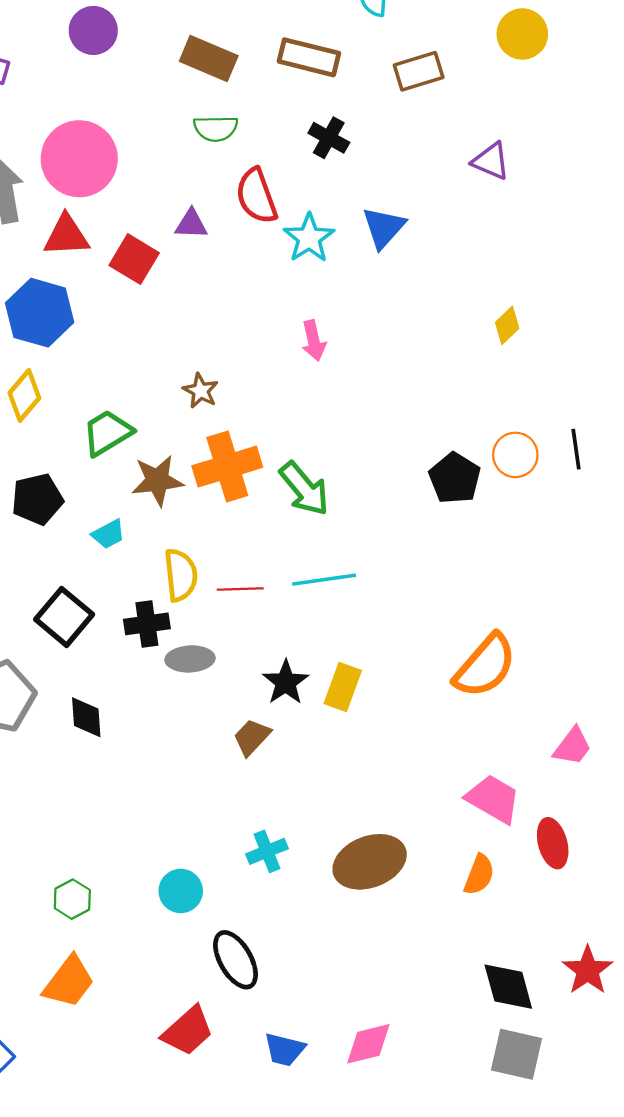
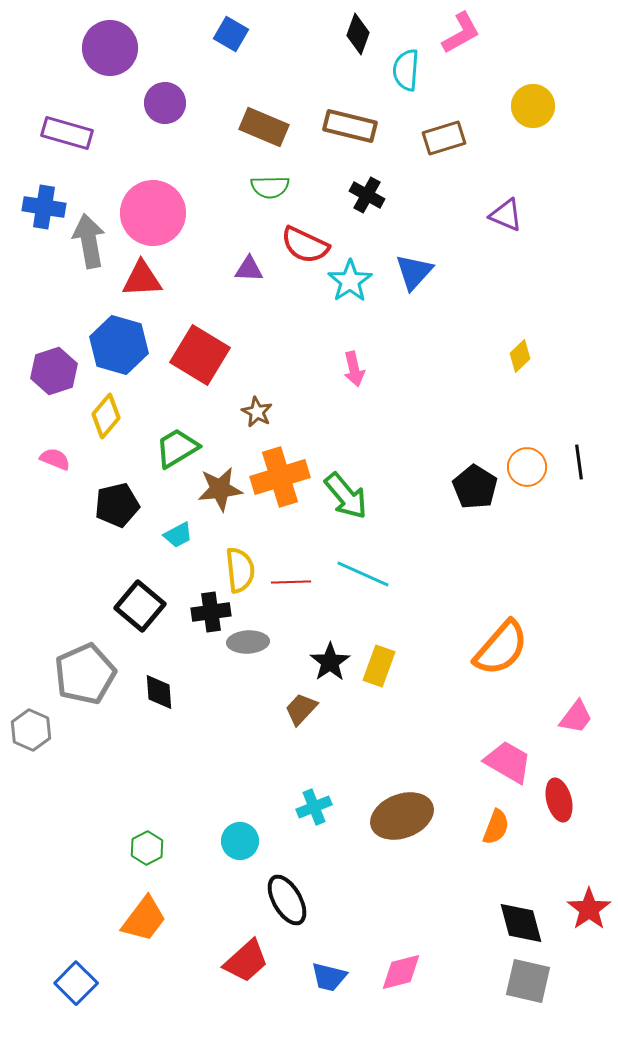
red semicircle: (256, 196) -> (305, 245), turned -45
red square: (134, 259) -> (200, 355), moved, size x1.4
cyan line: (324, 580) -> (363, 574), turned 32

